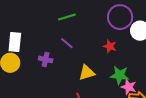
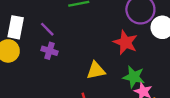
purple line: (67, 43) -> (47, 29), moved
red star: (110, 46) -> (125, 42), size x1.5

